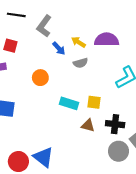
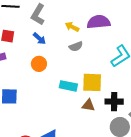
blue arrow: (59, 48) -> (39, 39), moved
yellow square: (94, 102) -> (92, 82), size x1.5

